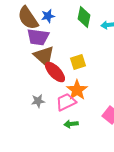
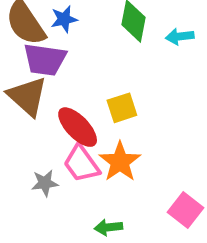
brown triangle: (44, 56) -> (27, 96), moved
pink trapezoid: (66, 102) -> (81, 164), moved, turned -100

